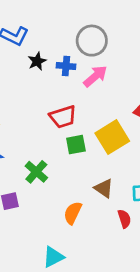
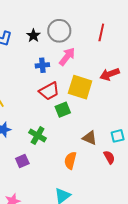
black star: (37, 61) -> (33, 36), moved
blue cross: (66, 66) -> (42, 65), moved
yellow square: (112, 137) -> (80, 87), moved, turned -30

